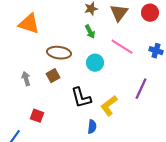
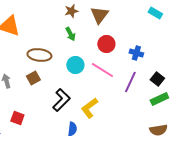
red circle: (150, 13) -> (106, 44), moved
pink line: (122, 47) -> (102, 70), moved
purple line: (141, 89) -> (130, 82), moved
black L-shape: (81, 98) -> (61, 100), turned -120

